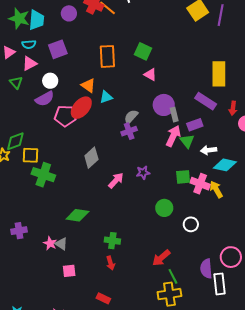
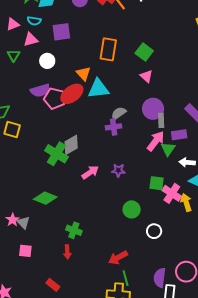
cyan triangle: (106, 97) -> (98, 89), size x1.6
purple semicircle: (45, 99) -> (40, 90), moved
green cross: (43, 175) -> (56, 154), moved

